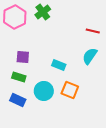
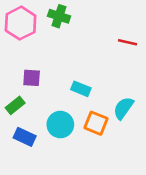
green cross: (43, 12) -> (59, 16), turned -35
cyan semicircle: (90, 56) -> (123, 108), moved
green rectangle: (19, 77) -> (15, 105), moved, turned -56

